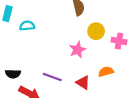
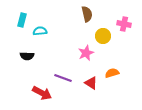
pink cross: (119, 41) -> (124, 24), moved
black semicircle: (13, 74) -> (27, 56), moved

